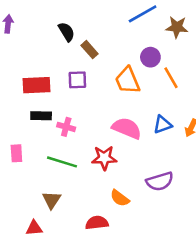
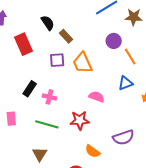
orange trapezoid: (128, 81) -> (82, 63), moved
red rectangle: (36, 85) -> (24, 44), moved, turned 70
black rectangle: (41, 116) -> (30, 89), turned -56
blue triangle: (163, 125) -> (125, 83), moved
pink semicircle: (127, 128) -> (97, 97), size x0.7

